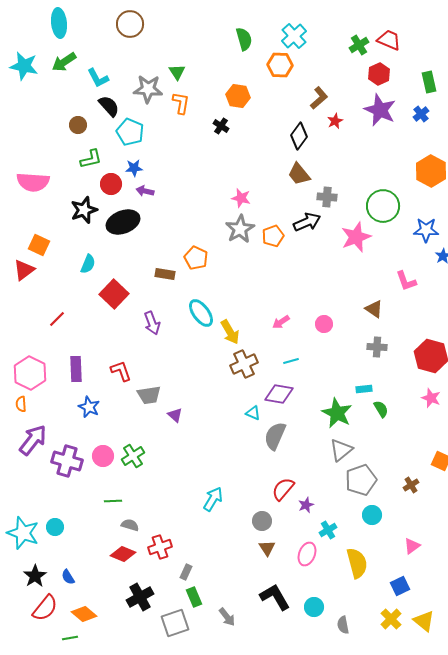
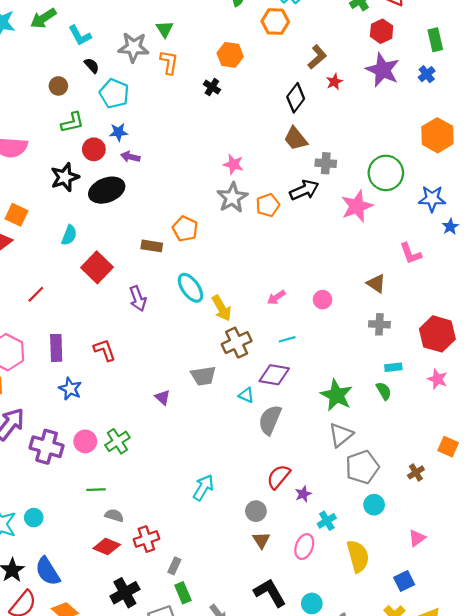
black semicircle: (109, 106) -> (92, 66), size x0.7
cyan rectangle: (364, 389) -> (393, 367), moved
gray trapezoid: (149, 395) -> (203, 376), moved
blue semicircle: (68, 577) -> (48, 571), size x1.8

